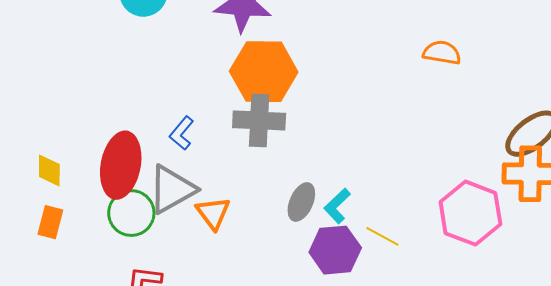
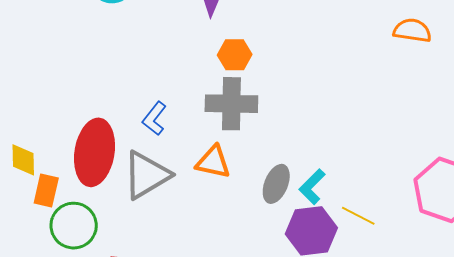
orange hexagon: (264, 72) -> (235, 55), size x0.5
green circle: (131, 213) -> (74, 226), moved
orange triangle: (213, 213) -> (213, 162), moved, turned -39
orange rectangle: (50, 222) -> (46, 190), moved

